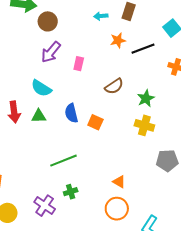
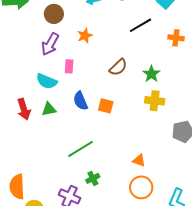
brown circle: (48, 21) -> (54, 14), moved
orange star: (118, 40) -> (85, 36), moved
pink rectangle: (79, 64) -> (69, 66), moved

